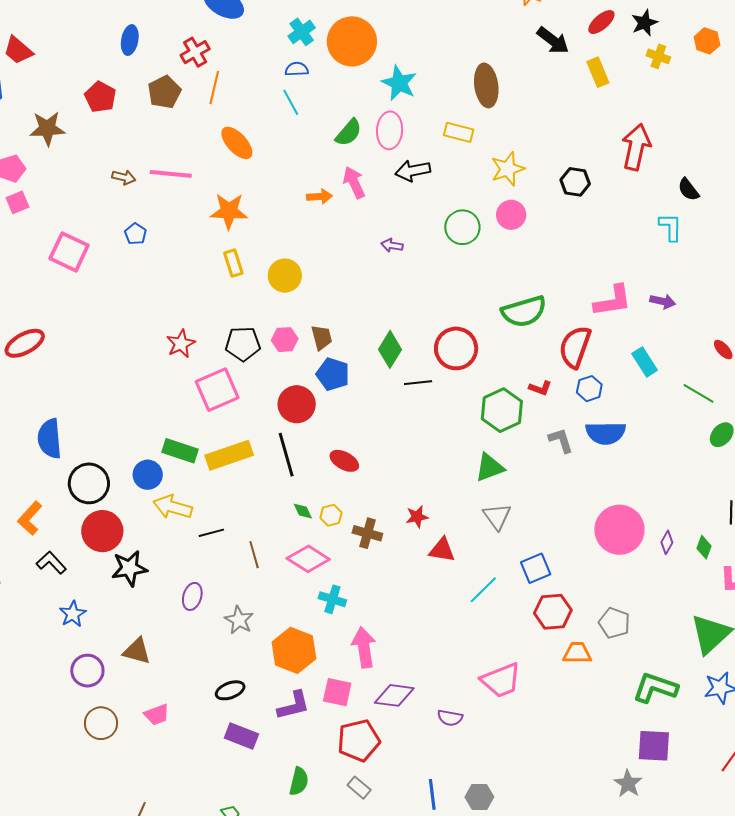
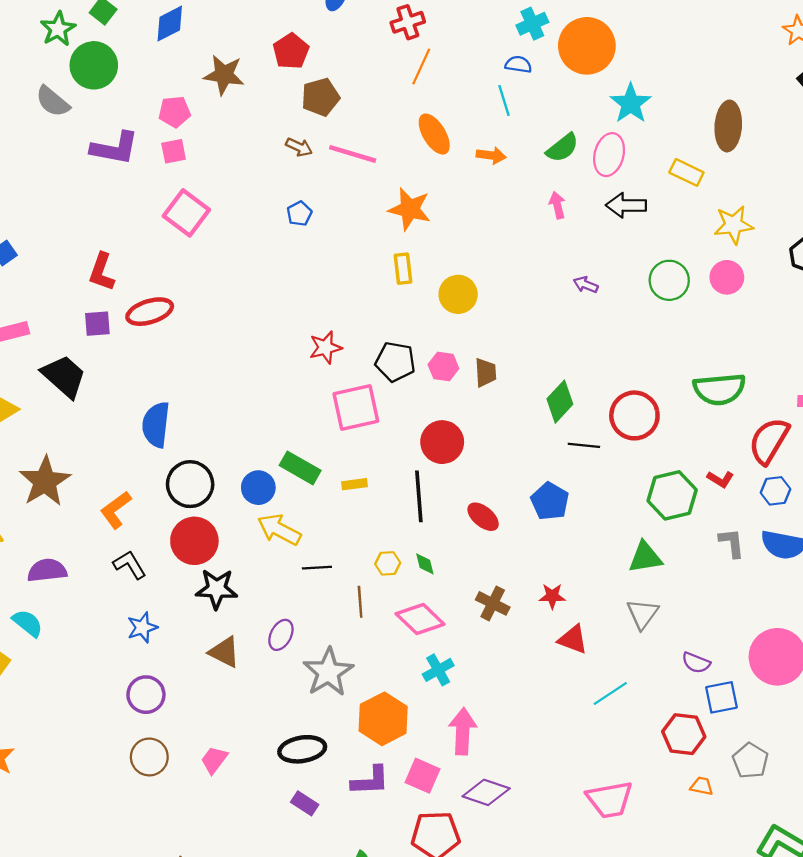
brown pentagon: (164, 92) -> (320, 97), moved
pink arrow: (354, 182) -> (557, 205), size x0.7
orange arrow: (319, 196) -> (491, 155), moved
pink square: (69, 252) -> (186, 213), moved
blue pentagon: (333, 374) -> (550, 501), moved
yellow rectangle: (229, 455) -> (355, 484), size x0.5
yellow hexagon: (331, 515) -> (388, 563), moved
blue square: (536, 568) -> (722, 697), moved
cyan cross: (332, 599) -> (438, 670), turned 32
gray star: (239, 620) -> (328, 672), size x1.5
brown triangle: (137, 651) -> (224, 652), moved
orange trapezoid: (577, 653) -> (702, 786), size x0.7
black ellipse: (230, 690) -> (302, 749), size x1.4
pink trapezoid: (157, 715) -> (214, 760), turned 136
purple semicircle: (450, 718) -> (696, 663), moved
purple rectangle: (241, 736) -> (305, 803), size x0.7

